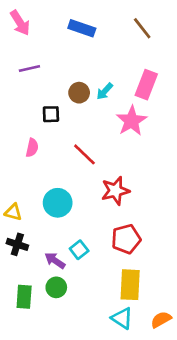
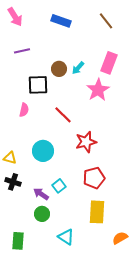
black square: (51, 114) -> (38, 85), size x1.5
green rectangle: (24, 297) -> (18, 241), moved
cyan triangle: (122, 318) -> (66, 237), moved

